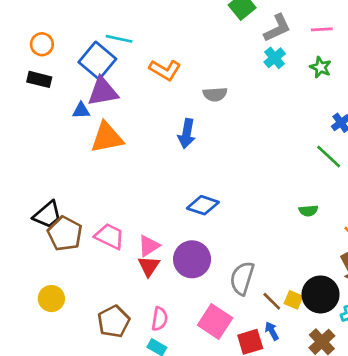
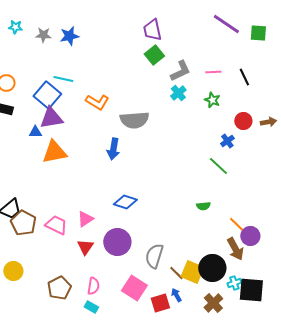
gray semicircle: (215, 94) -> (134, 120), size x1.6
pink triangle: (149, 246) -> (85, 219), moved
yellow square: (293, 300) -> (192, 272), size x1.6

